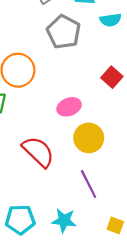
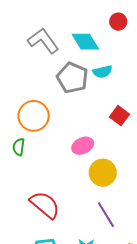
cyan semicircle: (111, 20) -> (102, 72), moved
red semicircle: (38, 152) -> (45, 205), moved

